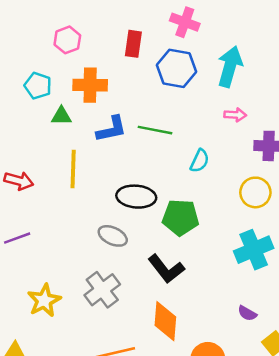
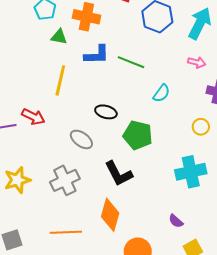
red arrow: (19, 181) -> (33, 117), moved
yellow circle: (255, 192) -> (201, 127), size x0.7
black ellipse: (136, 197) -> (106, 112), size x0.7

